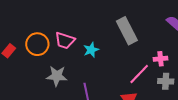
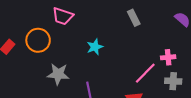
gray rectangle: (127, 31) -> (134, 18), moved, size x0.6
pink trapezoid: (65, 40) -> (63, 16), moved

